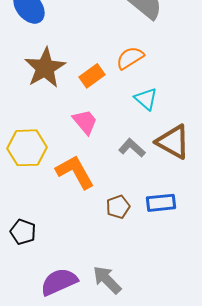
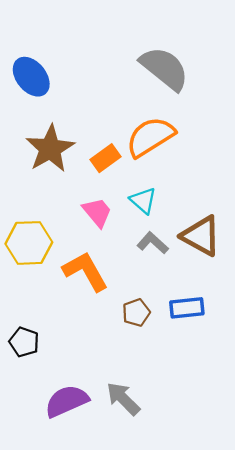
orange semicircle: (130, 58) -> (150, 137), size x1.5
cyan triangle: (146, 99) -> (143, 201), moved

